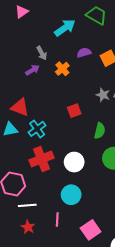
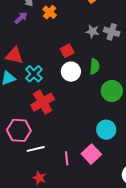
white circle: (74, 162) -> (71, 72), moved
cyan circle: (71, 195) -> (106, 130), moved
red star: (28, 227) -> (39, 178), moved
pink square: (91, 230) -> (91, 154), moved

